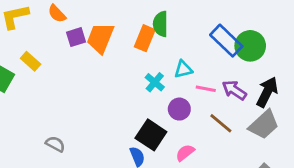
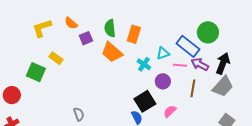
green semicircle: (161, 24) -> (110, 28), moved
orange trapezoid: (100, 38) -> (112, 52), moved, turned -65
blue rectangle: (226, 41) -> (188, 46), moved
brown line: (221, 123) -> (193, 88), turned 66
black square: (151, 135) -> (145, 101), turned 30
gray semicircle: (55, 144) -> (79, 114), turned 48

